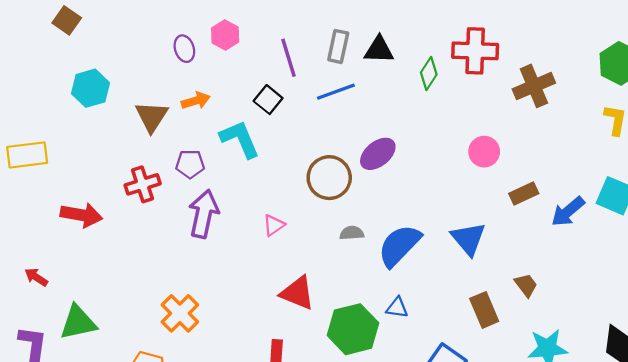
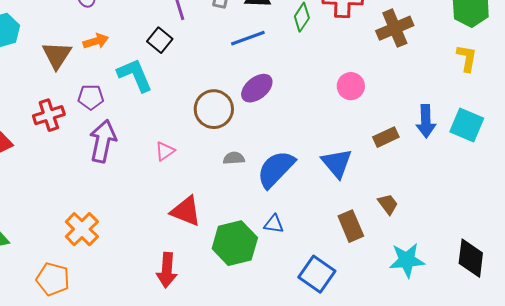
blue line: (336, 92) -> (248, 38), moved
brown rectangle: (524, 193) -> (386, 137), moved
blue arrow: (568, 212) -> (426, 121), moved, turned -52

